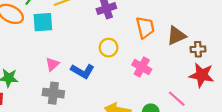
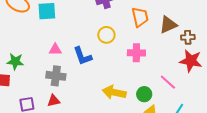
pink triangle: (52, 64) -> (55, 50), turned 40
pink cross: (142, 67) -> (136, 53), turned -30
blue L-shape: (83, 71) -> (83, 56), turned 40

